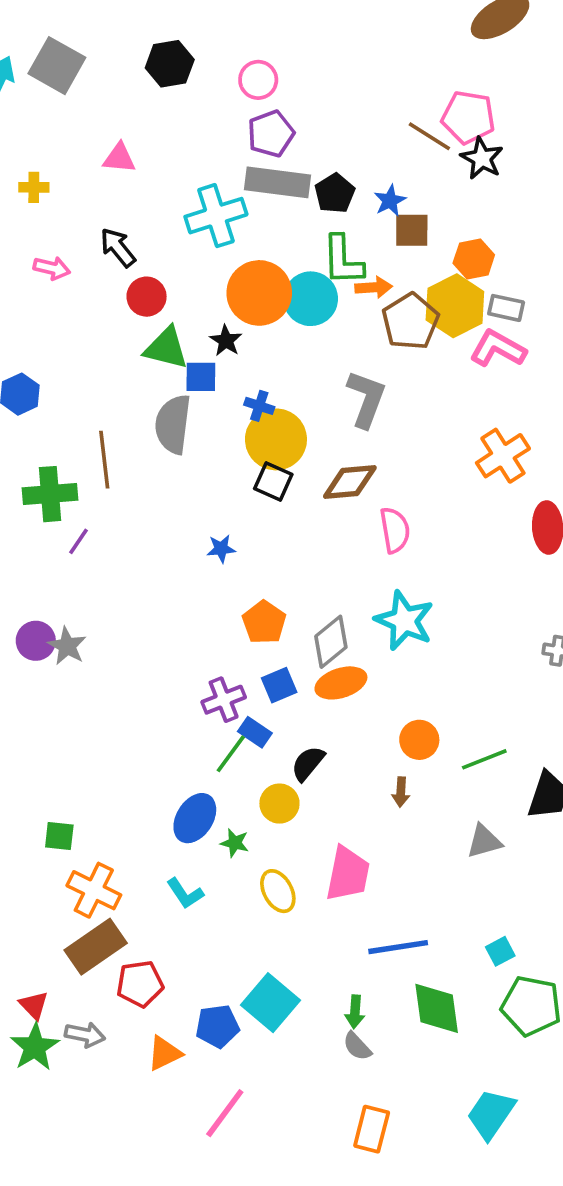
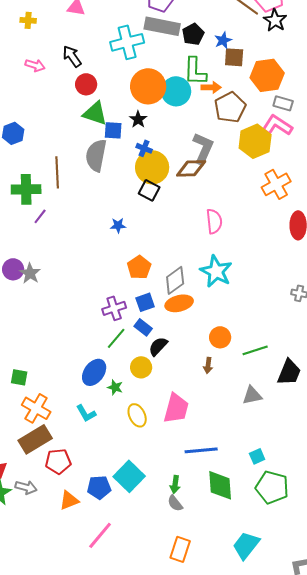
orange hexagon: (474, 259) -> (267, 75), size x1.5
yellow hexagon: (455, 306) -> (255, 141), moved
black star: (226, 341) -> (138, 119), moved
brown diamond: (350, 482) -> (191, 168), moved
blue rectangle: (255, 732) -> (143, 327), moved

